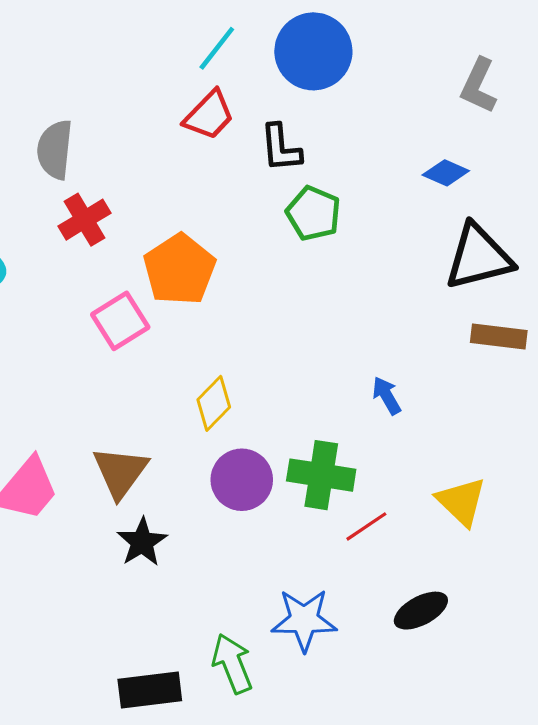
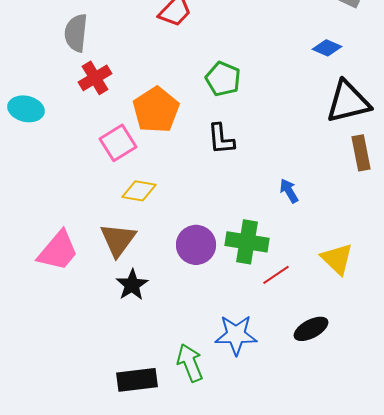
black L-shape: (281, 148) -> (221, 139), moved
green pentagon: (313, 213) -> (223, 79), moved
brown rectangle: (499, 336) -> (361, 153), turned 72
yellow diamond: (214, 403) -> (139, 191), moved, turned 56

